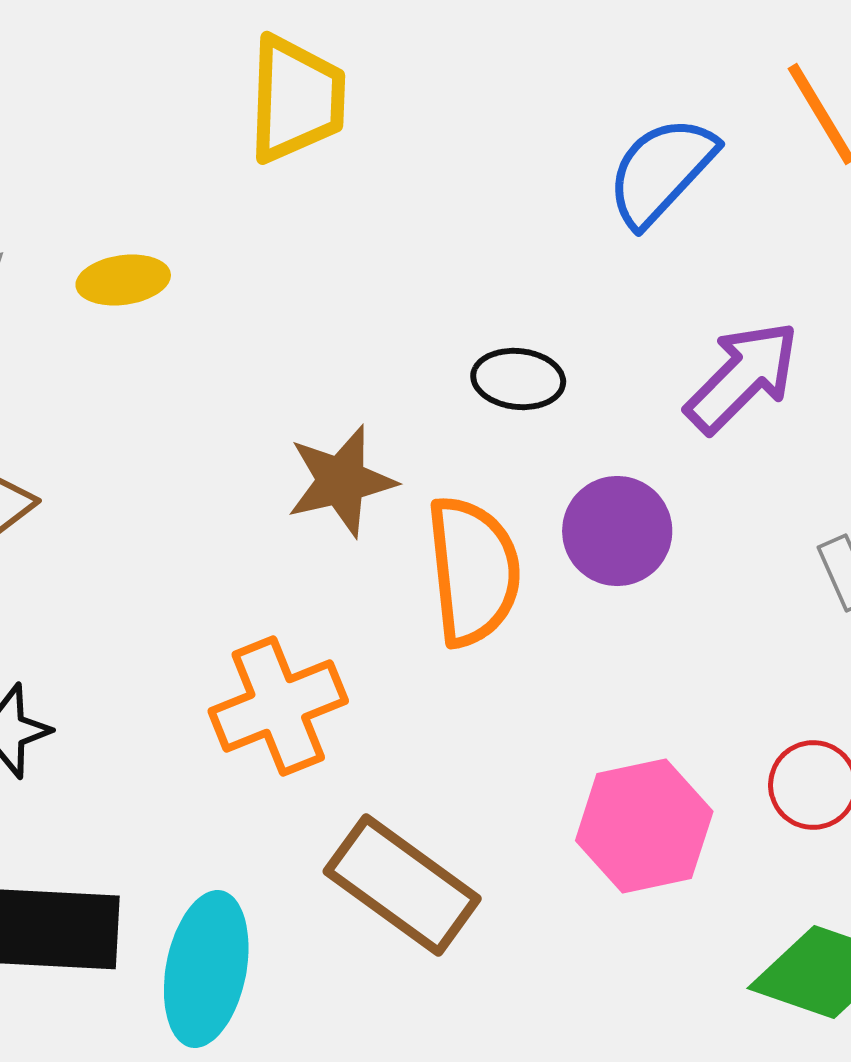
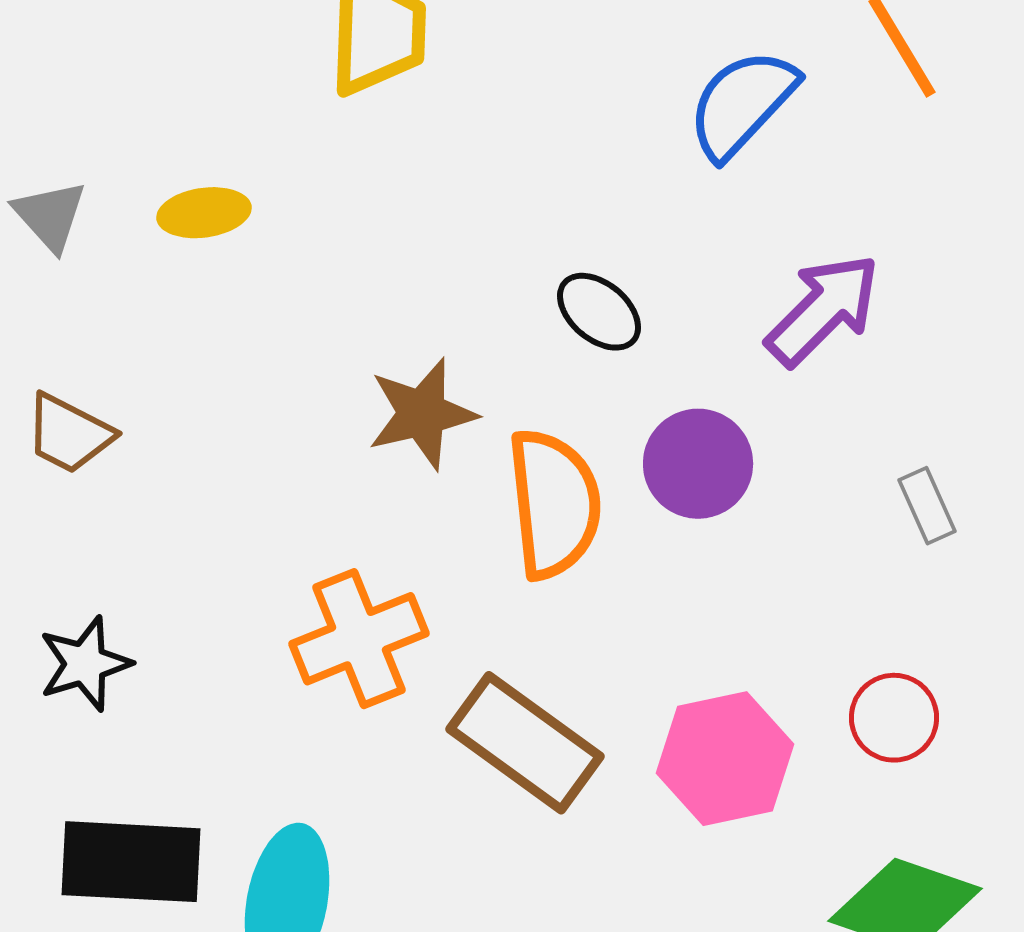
black ellipse: (518, 379) -> (599, 312), turned 34
brown rectangle: (402, 885) -> (525, 743), moved

